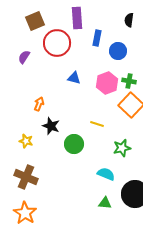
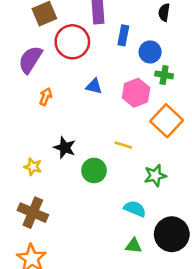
purple semicircle: (24, 57) -> (30, 60), size x1.6
green cross: (129, 81) -> (164, 75), moved
orange arrow: (39, 104) -> (46, 97), moved

